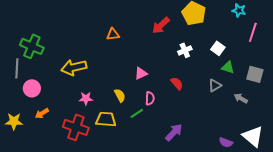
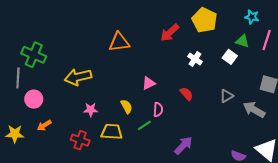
orange triangle: (113, 34) -> (119, 42), size x1.5
white cross: (185, 50) -> (195, 59), turned -32
green triangle: (228, 67) -> (242, 41), moved
gray arrow: (241, 98) -> (254, 110), size x1.5
red cross: (76, 127) -> (80, 140), size x0.7

